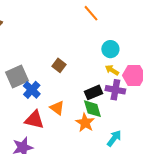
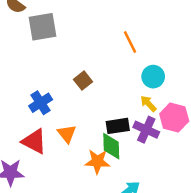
orange line: (91, 13) -> (130, 42), moved
gray square: (17, 77) -> (43, 27), moved
orange star: (85, 123) -> (97, 161), turned 30

